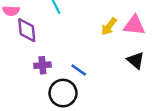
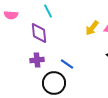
purple diamond: (27, 30) -> (39, 33), moved

